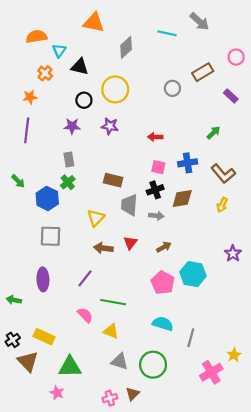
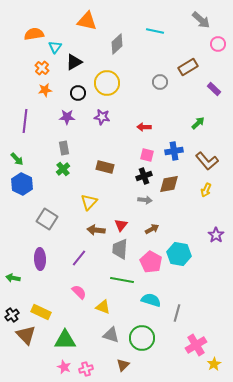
gray arrow: (199, 21) -> (201, 20), moved
pink circle: (236, 57) -> (218, 44), moved
black triangle: (80, 67) -> (74, 62), turned -42
orange star: (30, 97) -> (45, 90), moved
green arrow: (18, 181) -> (17, 159), moved
blue hexagon: (47, 198) -> (22, 184), moved
gray trapezoid: (129, 205) -> (120, 249), moved
gray square: (50, 236) -> (47, 219), turned 30
green line: (113, 302) -> (122, 280), moved
yellow star: (234, 355) -> (214, 364), moved
pink star: (57, 393) -> (64, 367), moved
pink cross: (110, 398) -> (86, 369), moved

